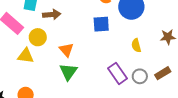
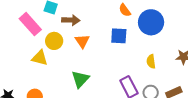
orange triangle: (66, 50) -> (82, 41), moved

